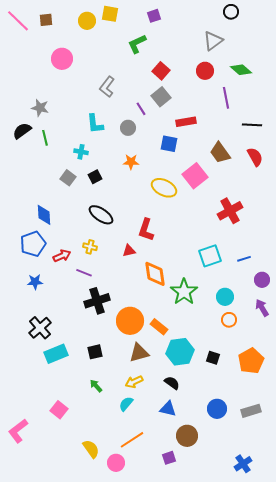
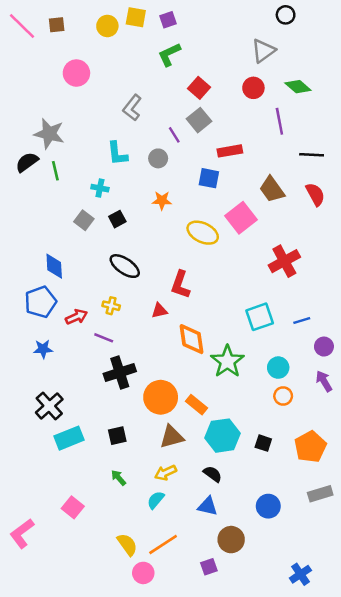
purple square: (154, 16) -> (168, 20), moved
gray star: (40, 108) -> (49, 134), size x1.4
gray rectangle: (251, 411) -> (320, 494), moved
yellow semicircle: (91, 449) -> (127, 545), moved

